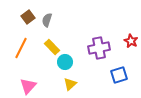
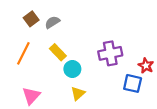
gray semicircle: (47, 20) -> (52, 22), turned 40
red star: (131, 41) -> (146, 66), moved
blue square: (119, 75) -> (133, 83), turned 30

